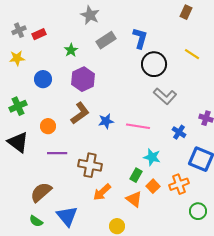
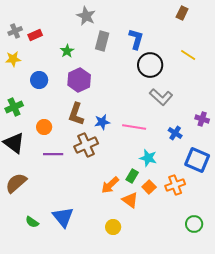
gray rectangle: (106, 40) -> (102, 41), turned -42
brown L-shape: (80, 113) -> (76, 114), turned 145
brown cross: (90, 165) -> (86, 145), moved, turned -35
brown semicircle: (41, 192) -> (16, 183), moved
orange arrow: (102, 192) -> (110, 185), moved
green circle: (198, 211) -> (194, 224), moved

